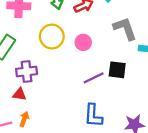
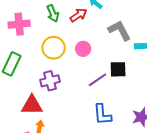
purple cross: (27, 72) -> (50, 81), moved
red triangle: (19, 94) -> (32, 105), size x1.6

